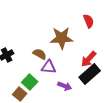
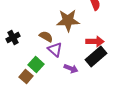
red arrow: (89, 59) -> (95, 42), turned -132
purple triangle: (49, 67) -> (55, 50), turned 35

